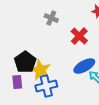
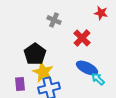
black pentagon: (25, 62) -> (35, 54), moved
blue ellipse: (84, 66) -> (87, 68), turned 55

